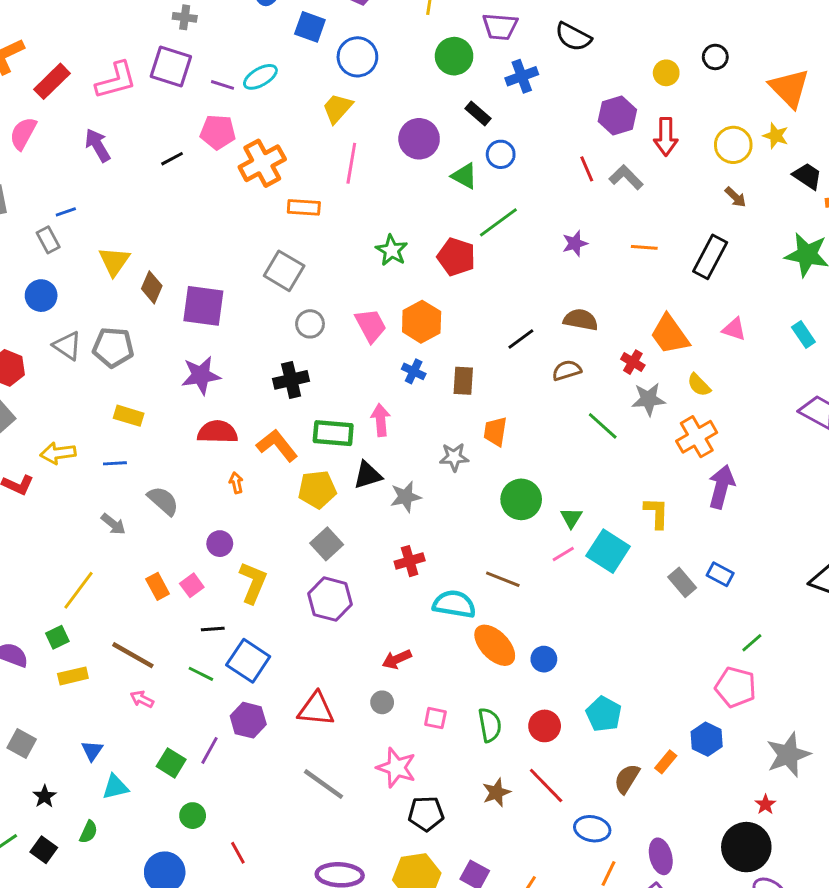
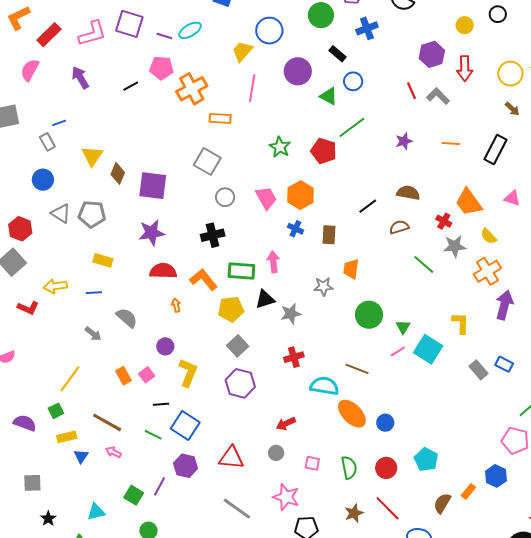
blue circle: (357, 57) -> (269, 31), moved
gray square: (22, 744) -> (32, 483), turned -30
blue triangle: (92, 751) -> (81, 456), moved

